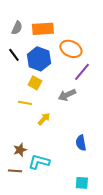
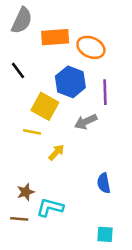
gray semicircle: (17, 28) -> (22, 20), moved, size x1.5
orange ellipse: (71, 49) -> (91, 47), moved
blue hexagon: (39, 59) -> (70, 82), moved
purple line: (82, 72) -> (105, 92), turned -42
yellow square: (35, 83) -> (45, 106), size x1.5

